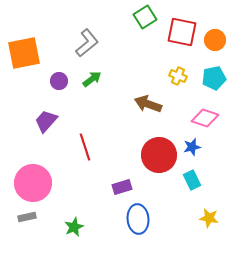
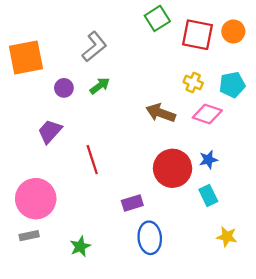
orange circle: (215, 40) -> (233, 31), moved
pink diamond: (205, 118) -> (207, 114), moved

